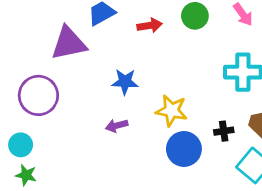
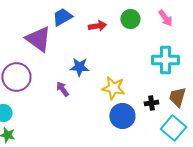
purple triangle: (69, 43) -> (38, 39), turned 48
purple arrow: (117, 126) -> (62, 89), moved, turned 70

